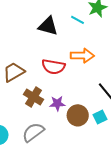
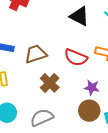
purple star: (57, 103) -> (92, 88), moved

